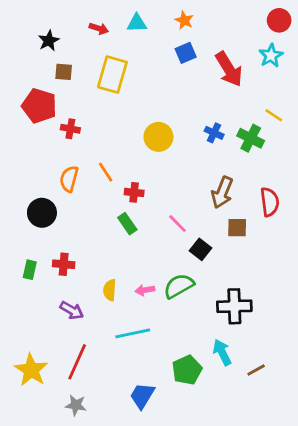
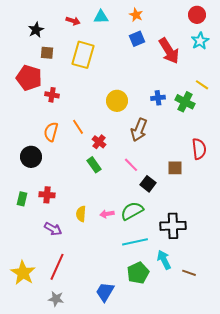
red circle: (279, 20) -> (197, 15), moved
blue cross: (214, 133) -> (158, 98), turned -32
red cross: (134, 192) -> (99, 142), turned 32
brown arrow: (222, 192) -> (139, 130), moved
cyan line: (133, 333) -> (135, 242), moved
brown line: (256, 370) -> (189, 273), turned 48

